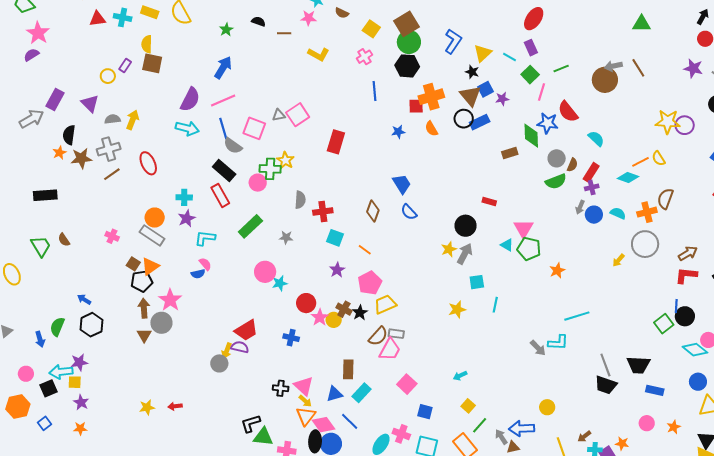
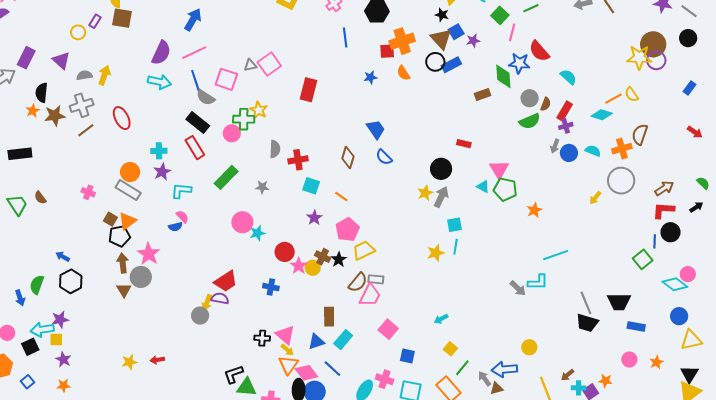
brown circle: (605, 80) -> (653, 44), moved
cyan line: (495, 305) -> (456, 247), moved
black circle: (685, 316) -> (670, 232), moved

